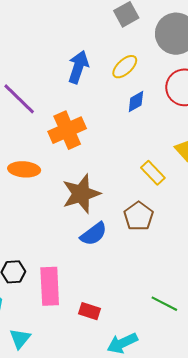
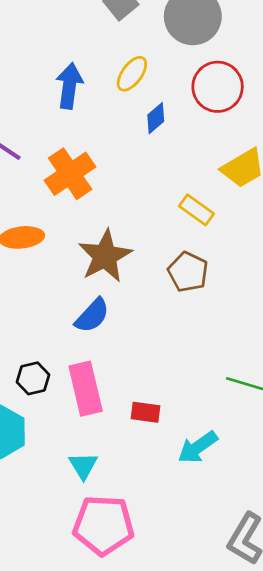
blue semicircle: (94, 234) -> (92, 316), moved
cyan triangle: (20, 338) -> (83, 466), moved

